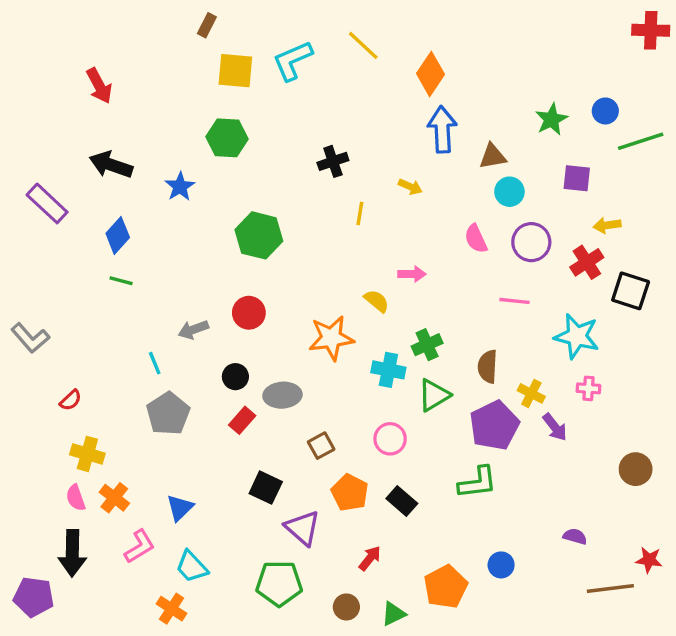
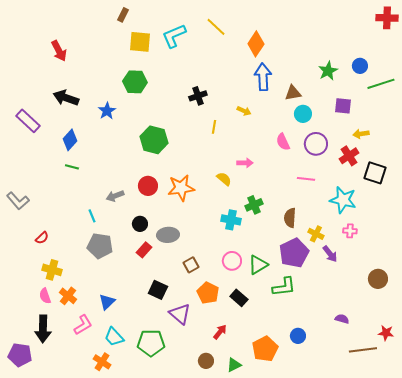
orange star: (331, 338) -> (181, 188), moved
green triangle: (434, 395) -> (258, 265), moved
gray pentagon: (168, 414) -> (100, 246), turned -30
green pentagon: (279, 583) -> (151, 343), moved

